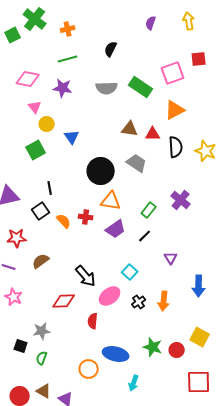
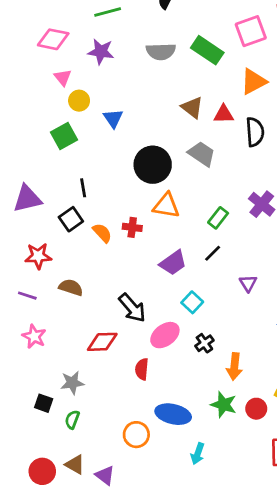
brown triangle: (130, 129) -> (192, 107), turned 30
purple trapezoid: (116, 229) -> (173, 263), moved
brown semicircle: (41, 261) -> (71, 287), turned 54
orange arrow: (164, 301) -> (234, 366), moved

